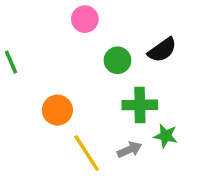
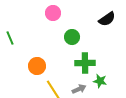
black semicircle: (162, 50) -> (107, 19), moved

